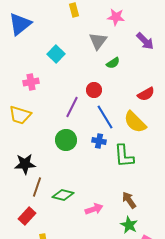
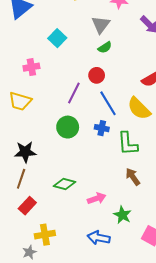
green semicircle: (113, 63) -> (105, 47), moved
brown line: (37, 187) -> (21, 179), moved
brown arrow: (129, 200) -> (133, 177), moved
green star: (129, 225) -> (122, 215), moved

